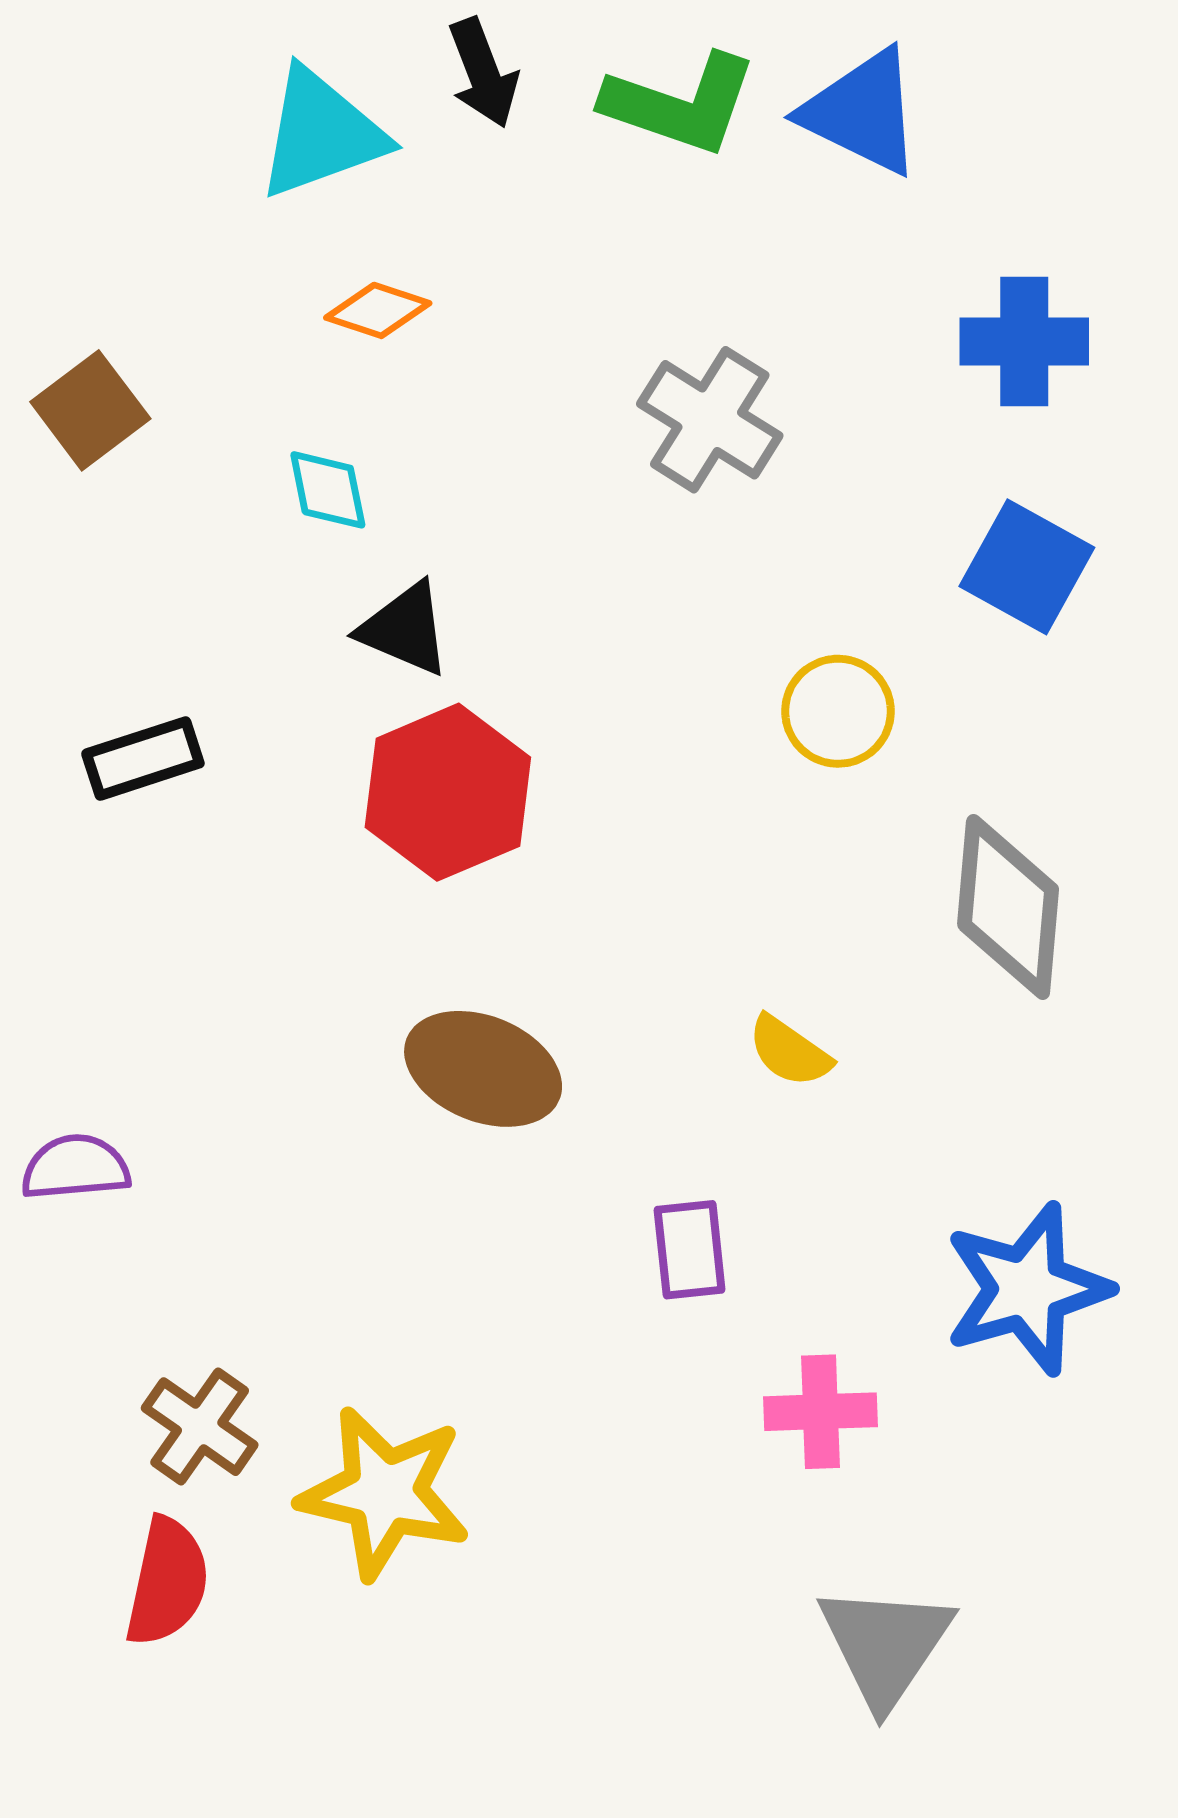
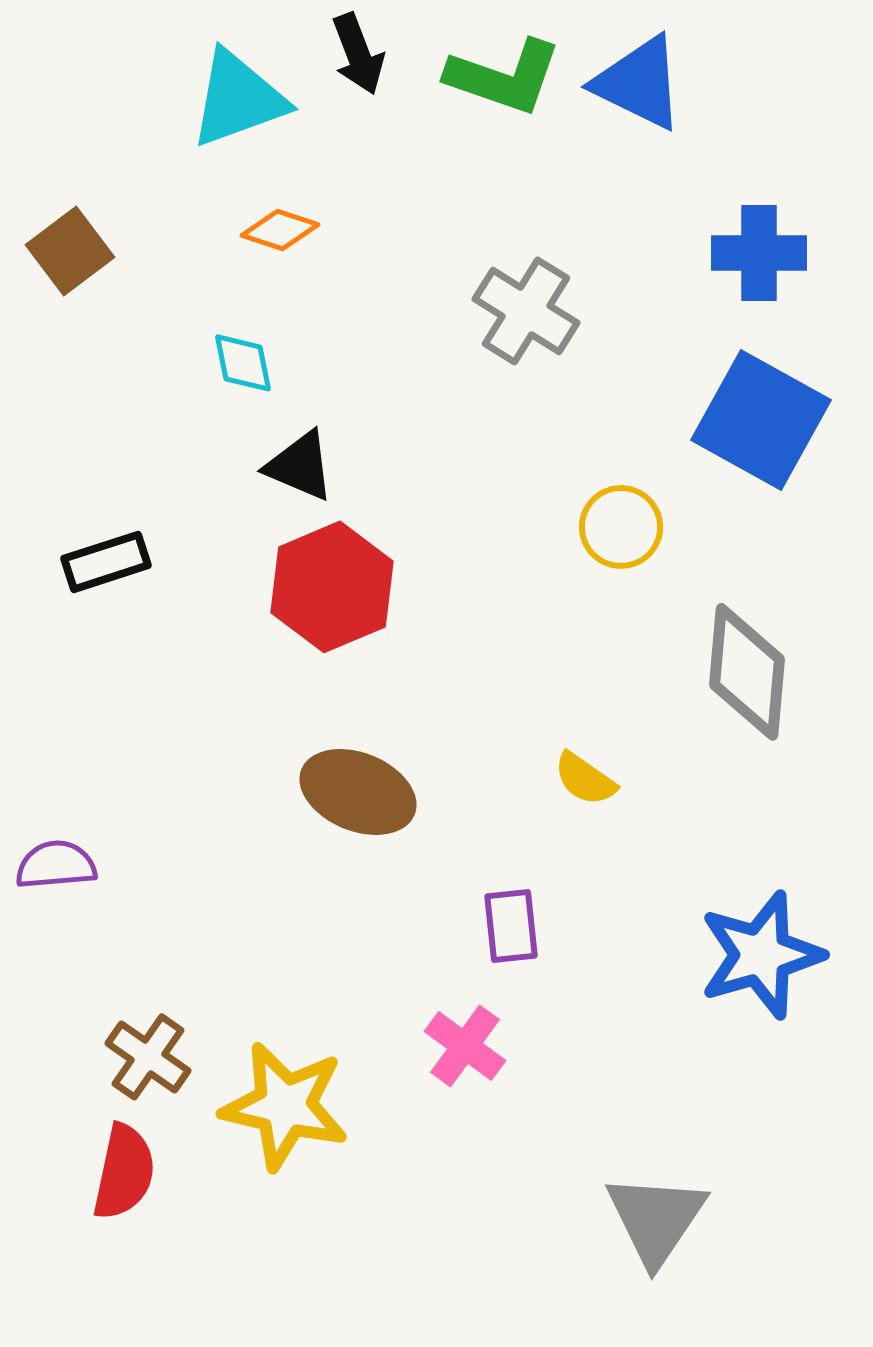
brown square: (90, 410) -> (70, 251), moved
blue square: (1027, 567) -> (761, 420), size x1.4
pink cross: (820, 1412) -> (465, 1046), moved, turned 38

